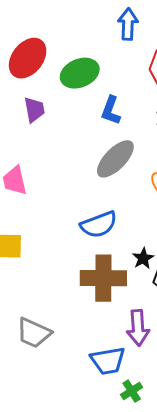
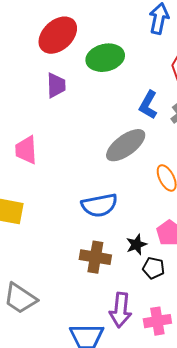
blue L-shape: (111, 110) -> (148, 105), moved
brown cross: (103, 278) -> (95, 257), size x0.7

